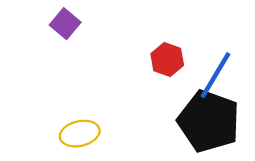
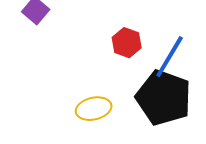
yellow ellipse: (80, 134) -> (94, 109), moved

